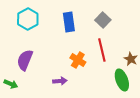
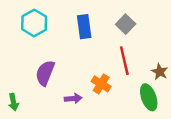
purple semicircle: (25, 60) -> (45, 73), moved
orange cross: (78, 60) -> (101, 84), moved
green arrow: (11, 84) -> (13, 102), turned 56

